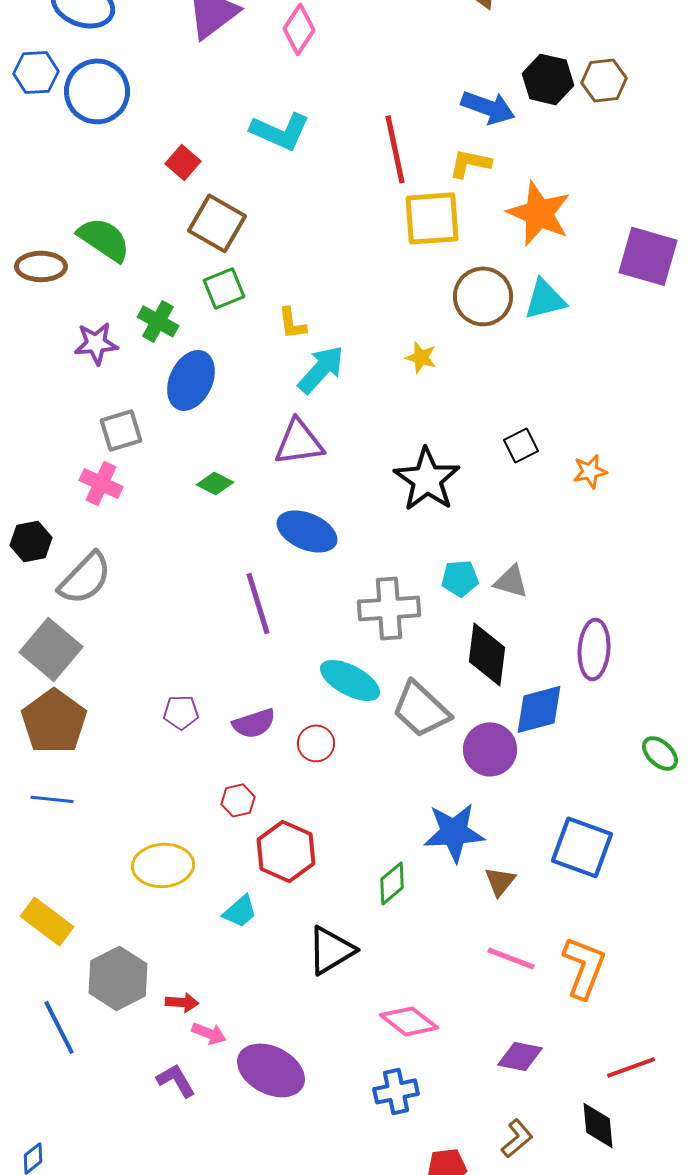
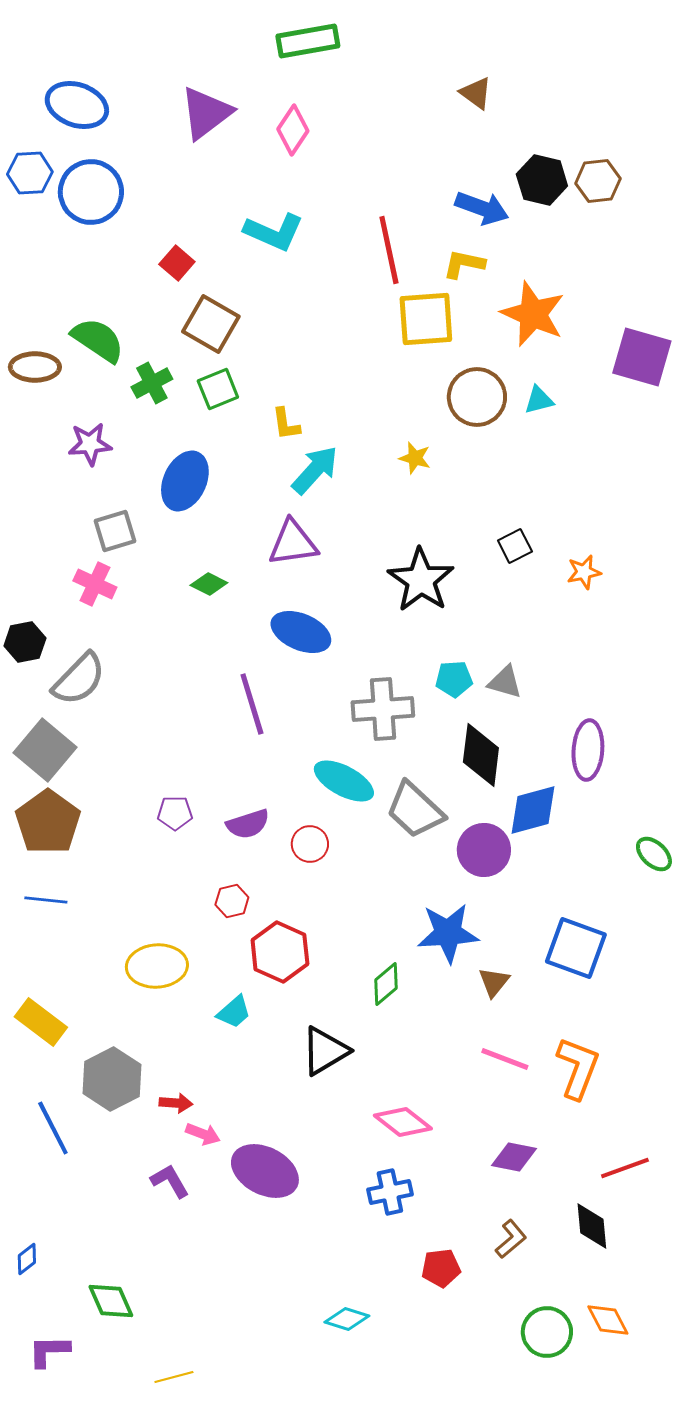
cyan triangle: (545, 299) -> (539, 400), size x0.7
green cross: (158, 321) -> (152, 383), moved, turned 33

